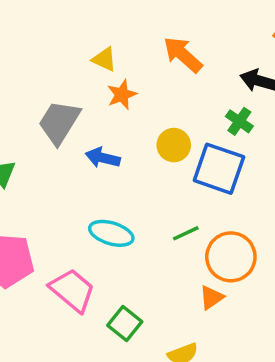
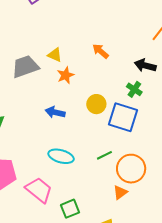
orange arrow: (183, 55) -> (101, 51), size x0.7
gray trapezoid: (59, 122) -> (25, 67), moved, turned 40
green square: (125, 323) -> (70, 209), turned 30

